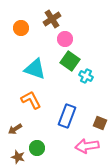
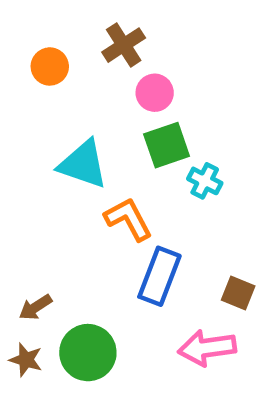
green square: (70, 61) -> (167, 145), turned 36
orange L-shape: (31, 100) -> (128, 219), moved
green circle: (37, 148) -> (88, 353), size x1.5
brown star: (18, 157) -> (26, 360), moved

